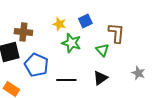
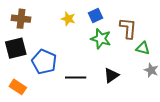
brown cross: (23, 32) -> (21, 19), moved
green star: (71, 43) -> (101, 39), moved
green triangle: (102, 50) -> (143, 48), moved, turned -32

